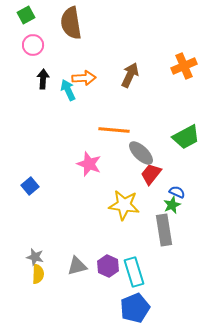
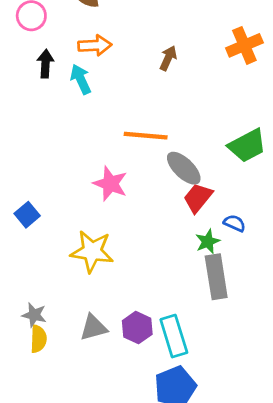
brown arrow: (130, 75) -> (168, 58), size x0.7
orange arrow: (84, 78) -> (95, 45), moved
yellow star: (124, 205) -> (92, 251), moved
green star: (172, 205) -> (208, 242), moved

